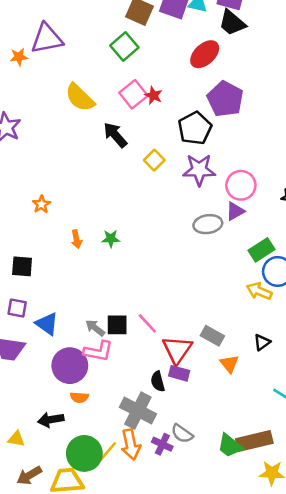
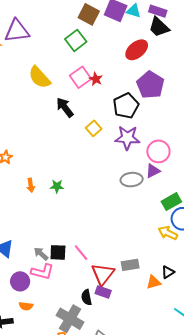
gray rectangle: (212, 336) -> (130, 265), turned -42
orange triangle: (229, 364) -> (154, 282), moved, turned 49
purple circle: (70, 366) -> (20, 281), size x0.7

